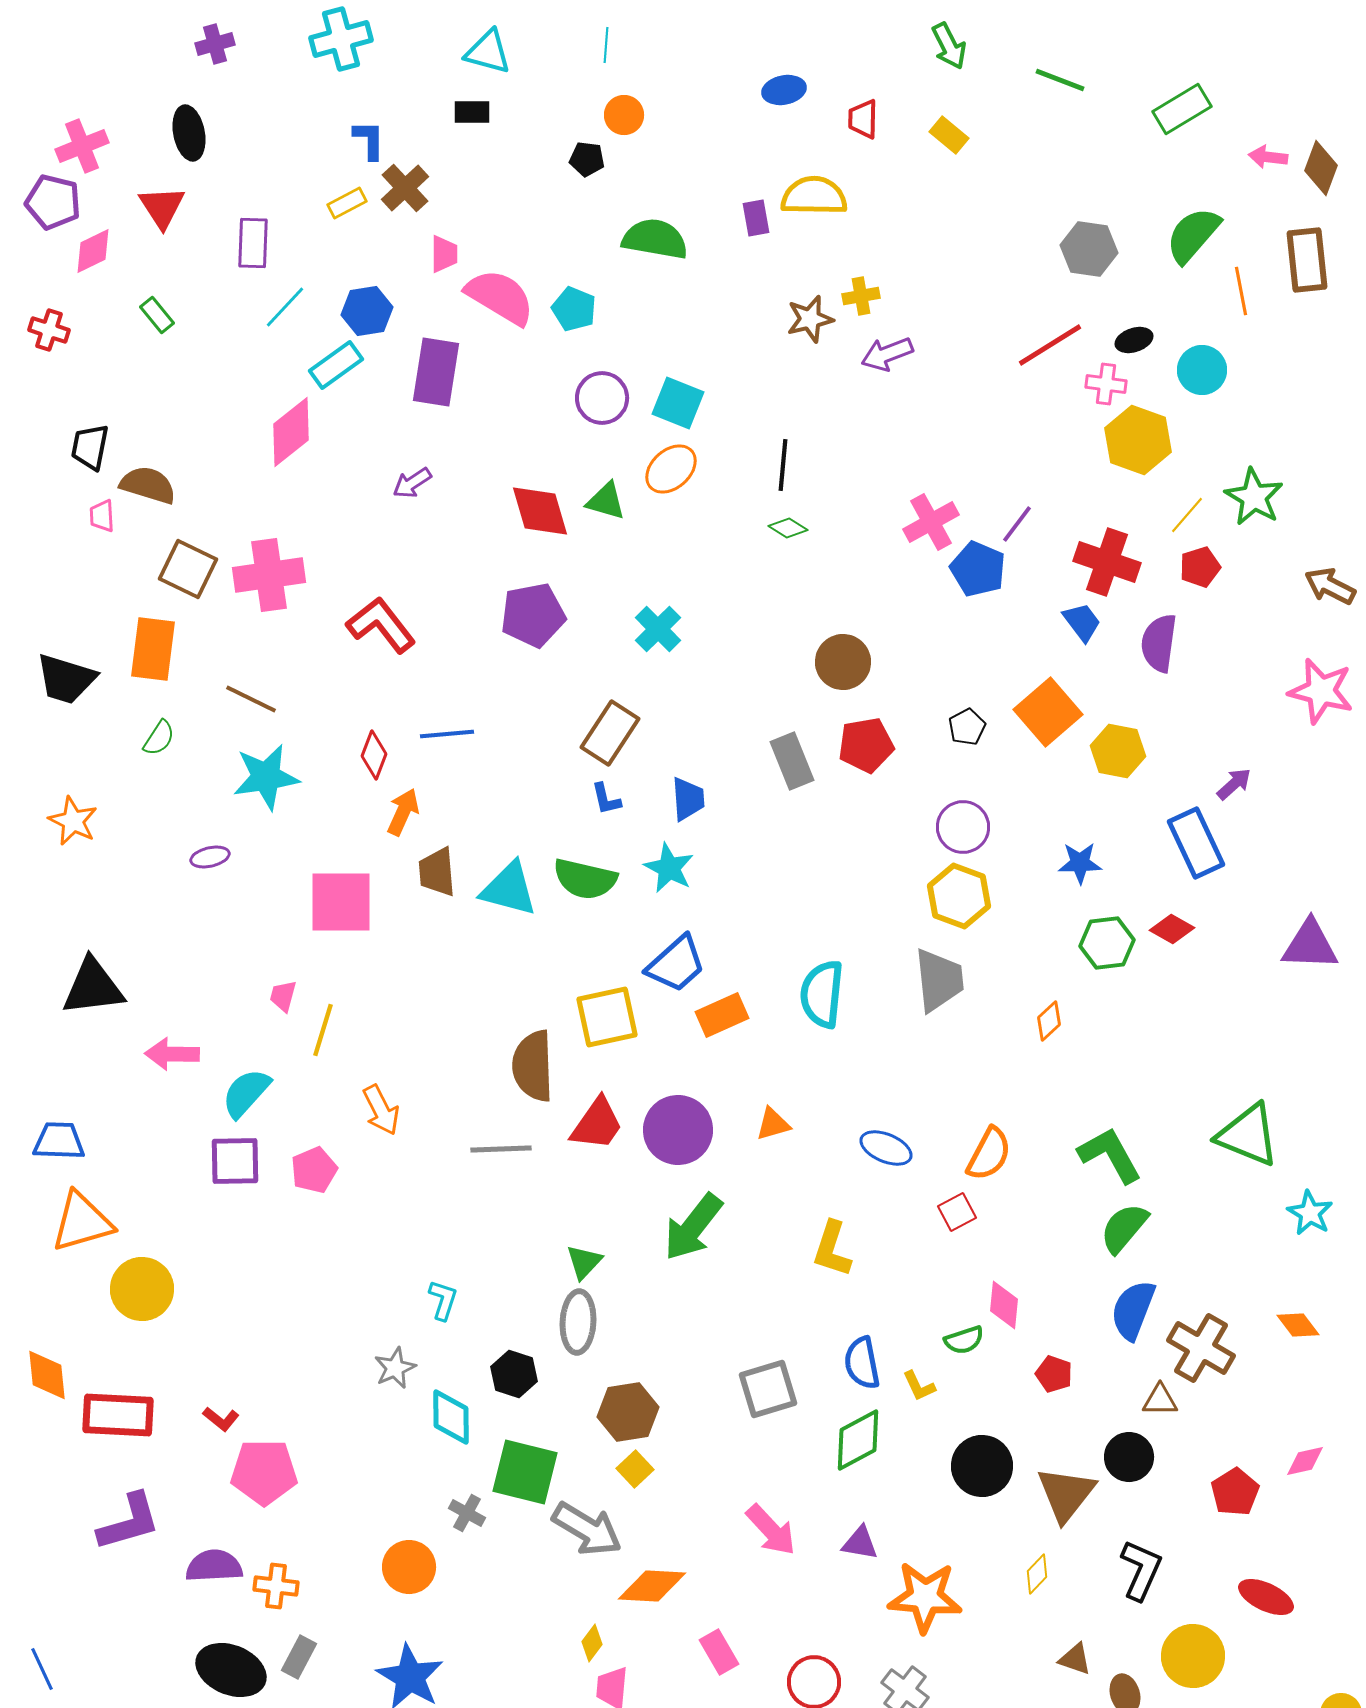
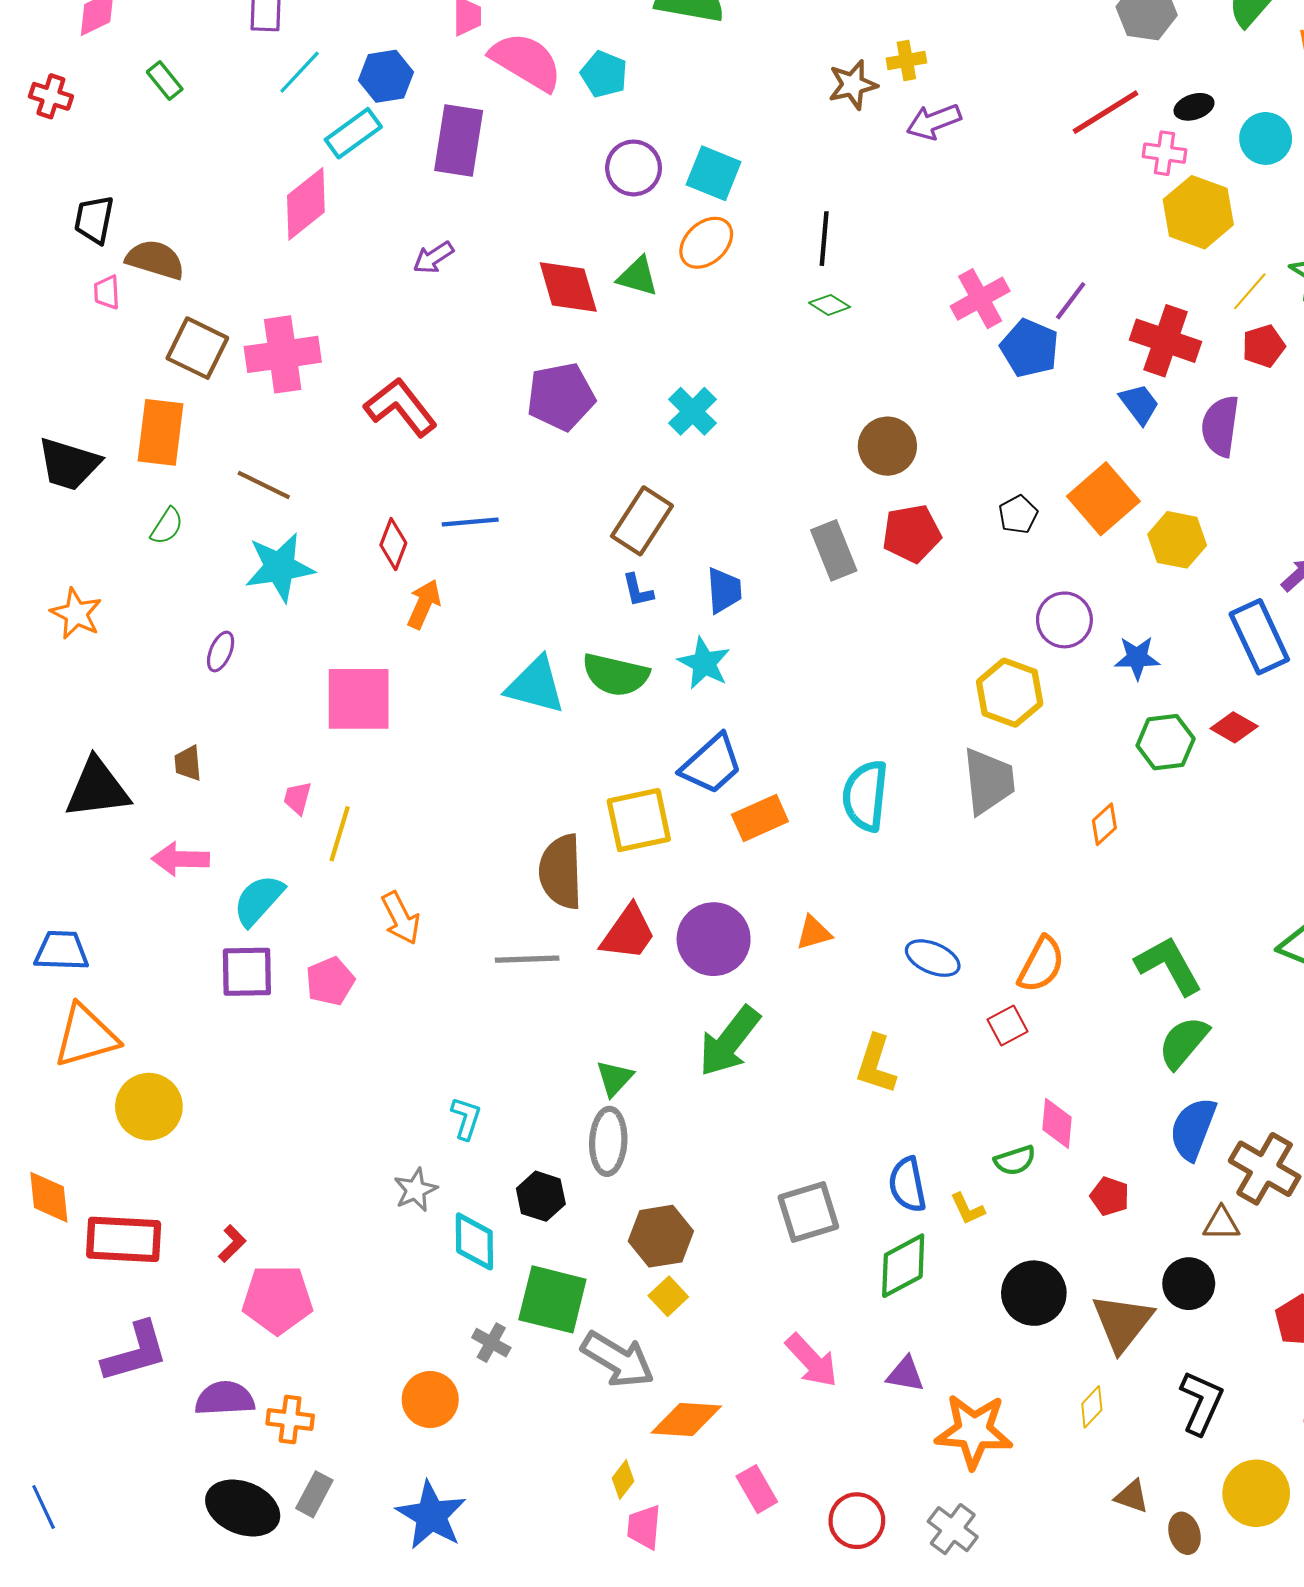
purple circle: (963, 827) -> (1064, 620), moved
purple ellipse: (210, 857) -> (221, 652), turned -54
brown trapezoid: (437, 872) -> (188, 763), moved, size x0.7
red L-shape: (221, 1419) -> (232, 1244), turned -84

